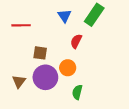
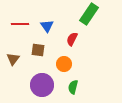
blue triangle: (64, 16) -> (47, 26), moved
purple circle: (45, 77) -> (42, 85), moved
brown triangle: (19, 82) -> (13, 59), moved

